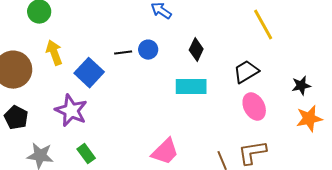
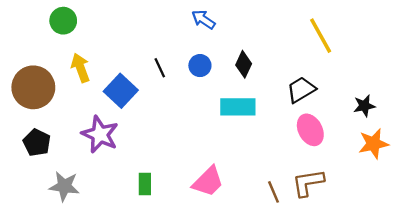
blue circle: (148, 50) -> (200, 66), moved
black line: (123, 53) -> (160, 68), turned 72
green rectangle: (86, 154) -> (145, 184), moved, turned 36

